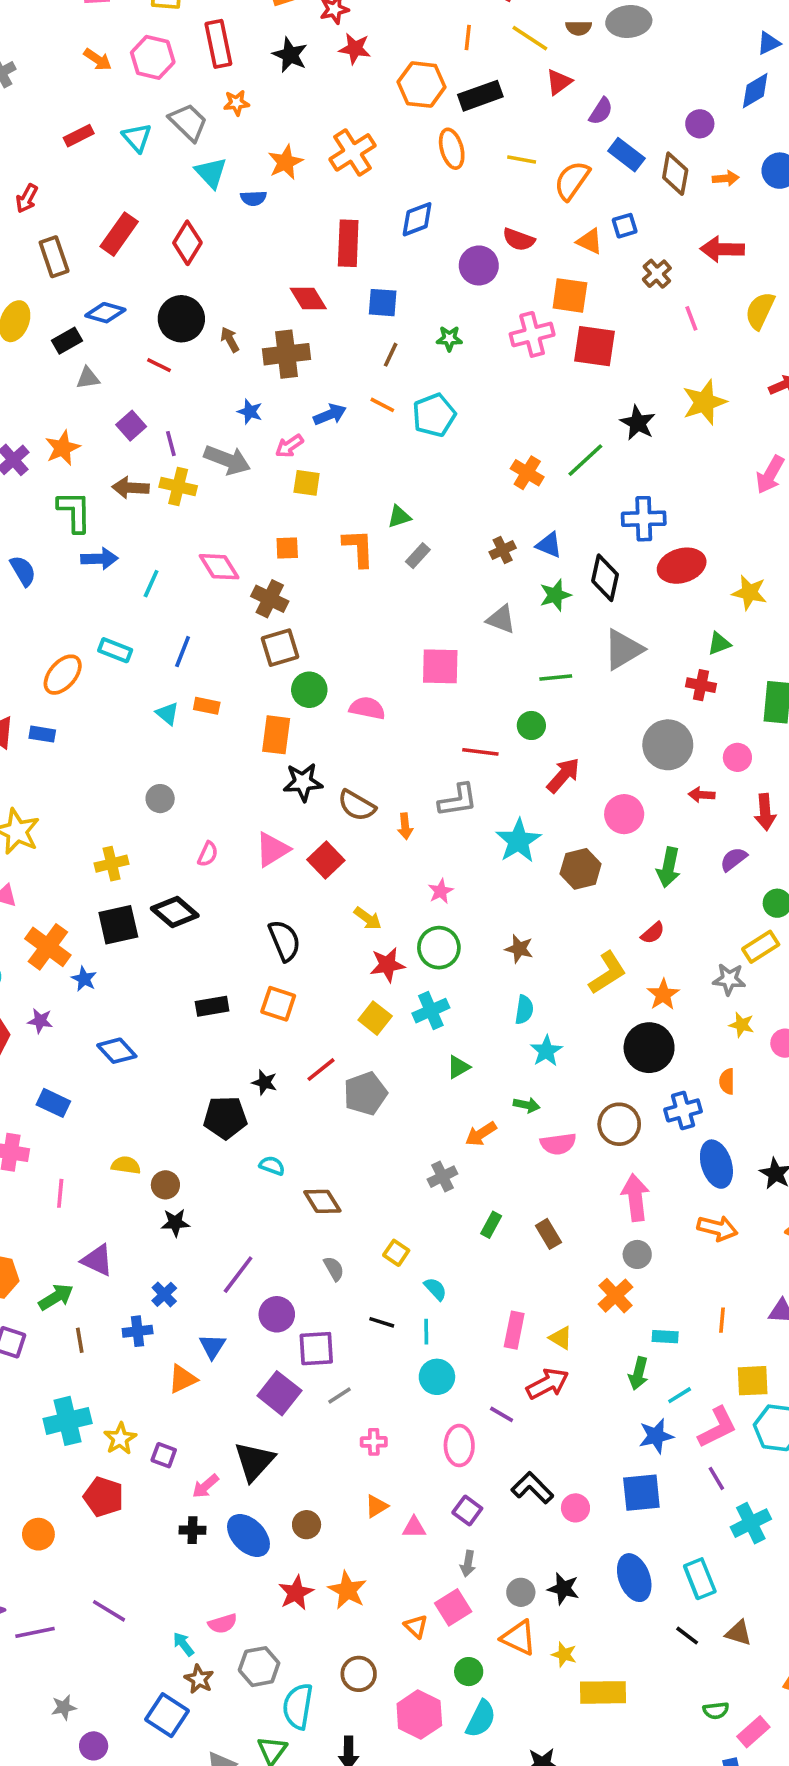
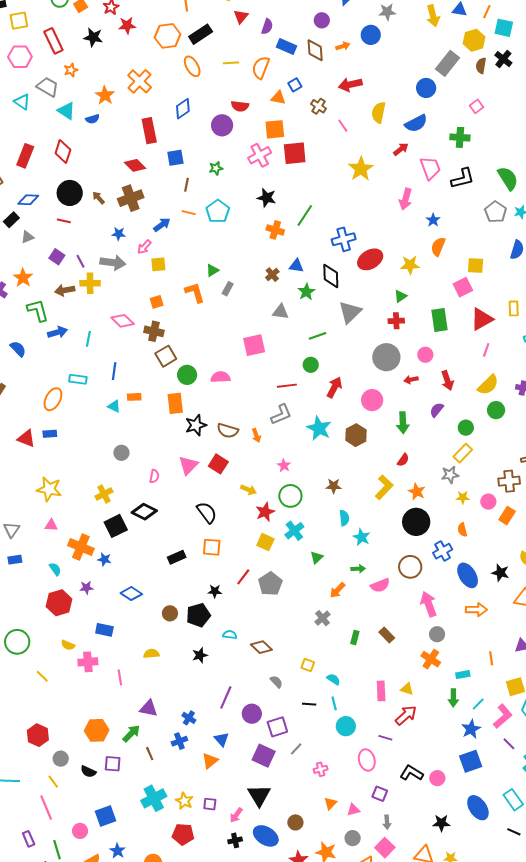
black star: (638, 423) -> (267, 198), moved
brown circle: (165, 1185) -> (170, 613), moved
black star: (175, 1223) -> (200, 655), moved
gray circle: (521, 1592) -> (353, 838), moved

